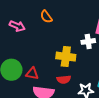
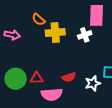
yellow cross: (66, 57) -> (55, 33), moved

